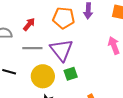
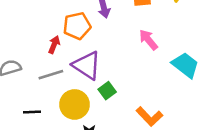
red arrow: (29, 24) -> (54, 45), moved

